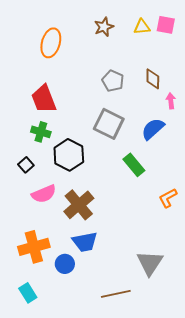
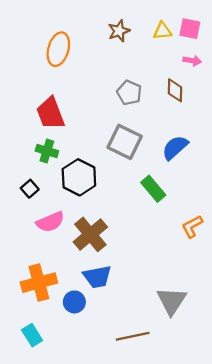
pink arrow: (171, 101) -> (192, 61), moved, turned 105

